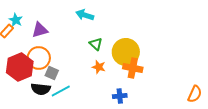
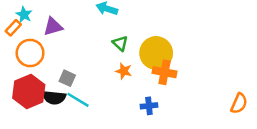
orange circle: (39, 58) -> (30, 53), moved
red hexagon: (20, 67) -> (29, 91), moved
cyan line: (61, 91) -> (78, 100), turned 60

